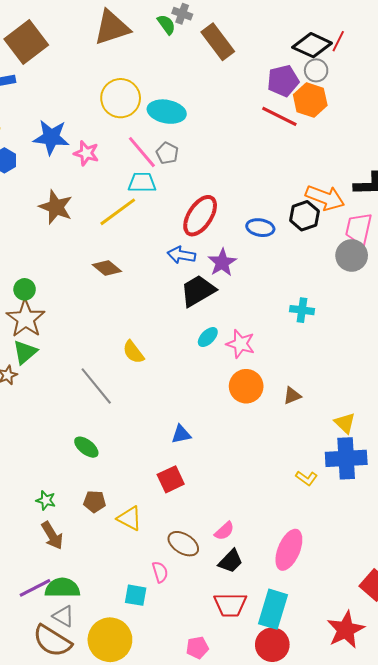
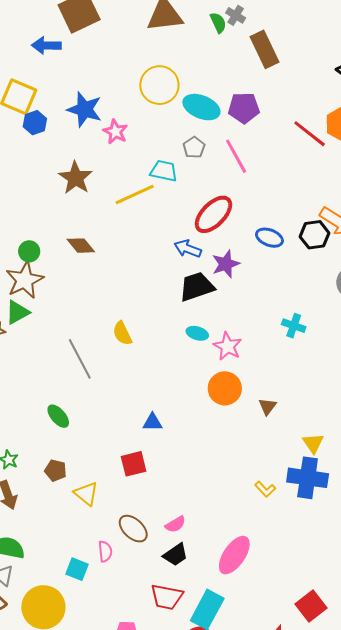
purple pentagon: (283, 81) -> (244, 108), moved
pink line: (142, 152) -> (236, 156), moved
brown diamond: (107, 268) -> (81, 246), moved
cyan ellipse: (208, 337) -> (197, 333), turned 50
brown triangle: (292, 396) -> (267, 406), turned -42

